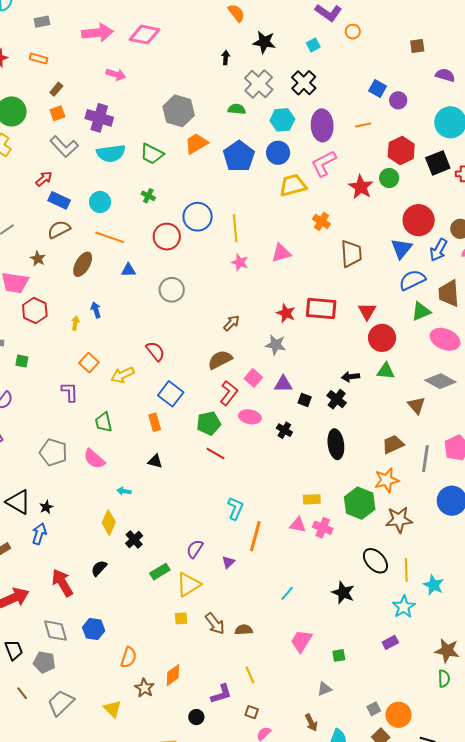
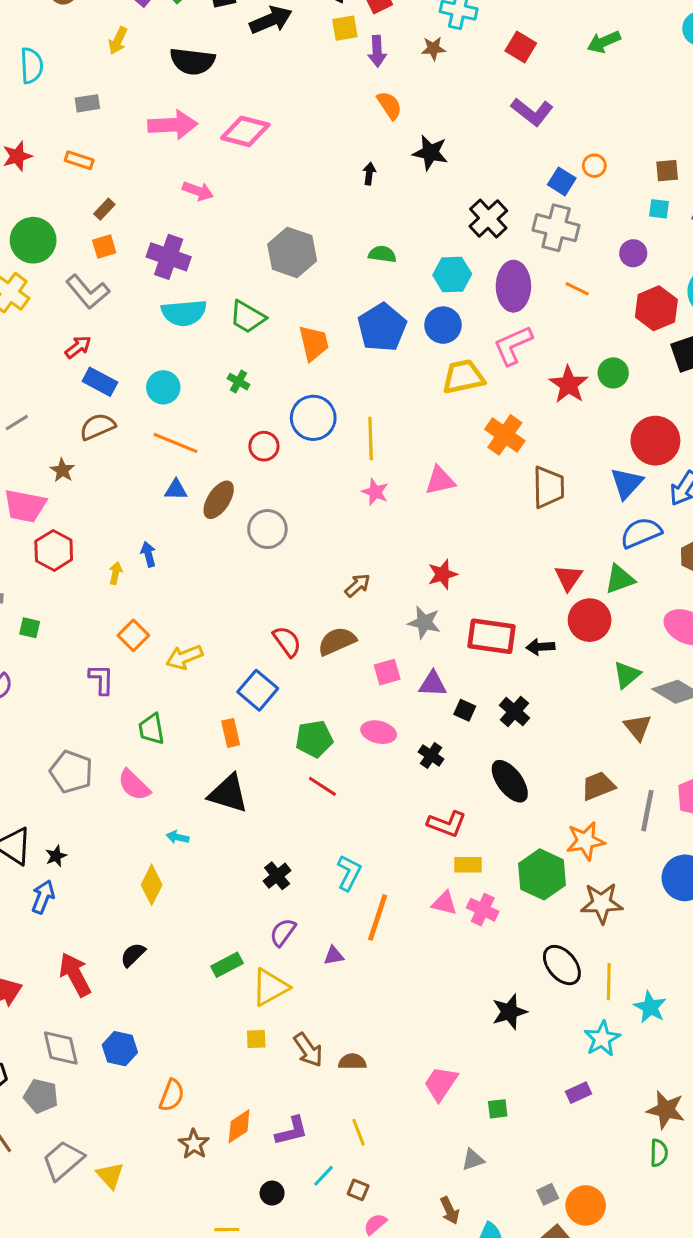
orange circle: (353, 32) -> (594, 166), moved
cyan square: (313, 45) -> (659, 209), moved, turned 32
gray cross: (259, 84) -> (556, 228), moved, turned -32
blue square: (378, 89) -> (562, 181), moved
orange line: (363, 125) -> (577, 289), turned 35
orange trapezoid: (196, 144) -> (314, 343), moved, turned 105
gray L-shape: (64, 147) -> (88, 292), moved
red hexagon: (401, 150) -> (656, 308), moved
orange cross: (321, 221) -> (505, 435), size x1.4
red circle: (167, 237) -> (264, 446), size x0.7
brown ellipse: (83, 264) -> (219, 500), moved
blue triangle: (128, 270) -> (176, 490), moved
red rectangle: (321, 309) -> (492, 636), moved
green triangle: (421, 311) -> (620, 579), moved
red star: (286, 313) -> (443, 574), turned 30
red semicircle: (155, 351) -> (287, 641), moved
green triangle: (386, 371) -> (627, 675), moved, turned -48
black arrow: (351, 377) -> (540, 647), moved
pink square: (253, 378) -> (387, 672), turned 30
red L-shape: (229, 393) -> (447, 824), moved, turned 70
black ellipse: (336, 444) -> (510, 781), turned -32
black triangle: (155, 461) -> (228, 793), size x1.8
black cross: (134, 540) -> (277, 876), moved
purple triangle: (228, 562) -> (334, 956), turned 32
cyan line: (287, 593) -> (323, 1176), moved
black star: (343, 593) -> (509, 1012), turned 30
purple L-shape: (221, 694) -> (292, 1131), moved
yellow triangle: (113, 709) -> (110, 1175), moved

